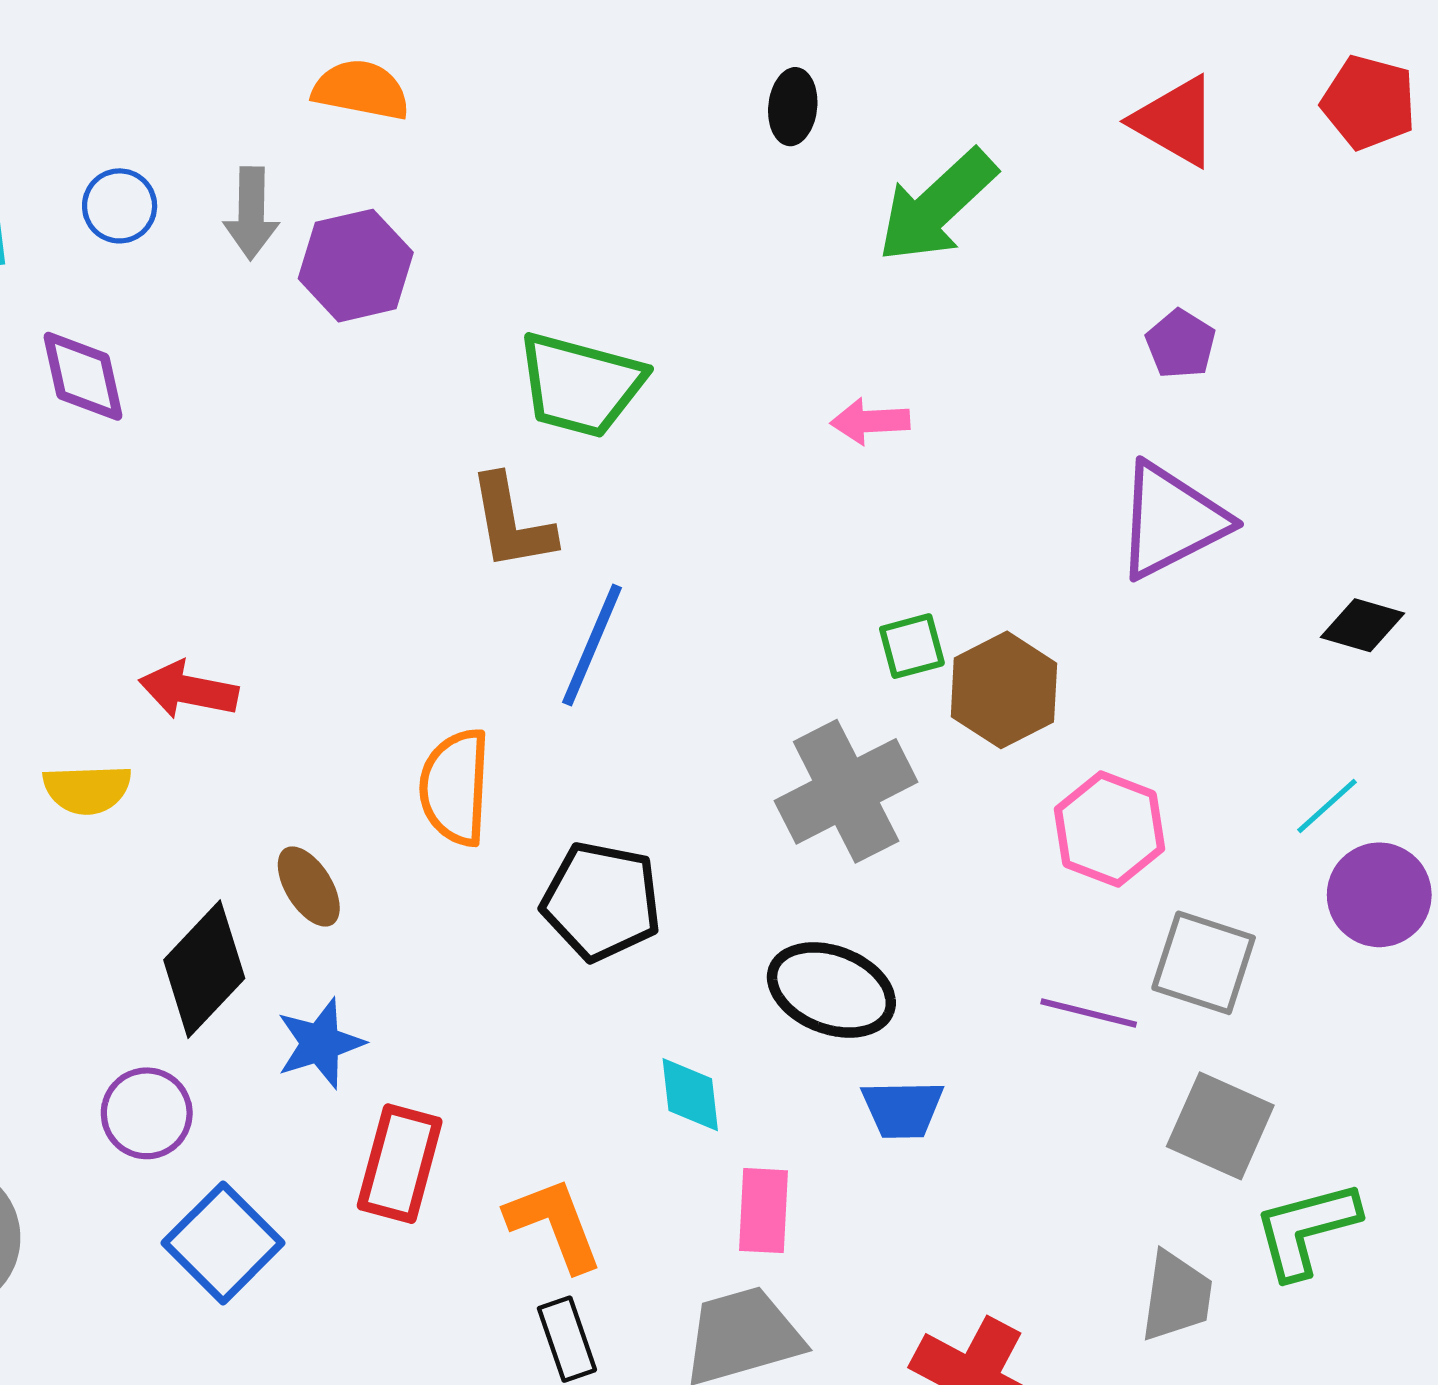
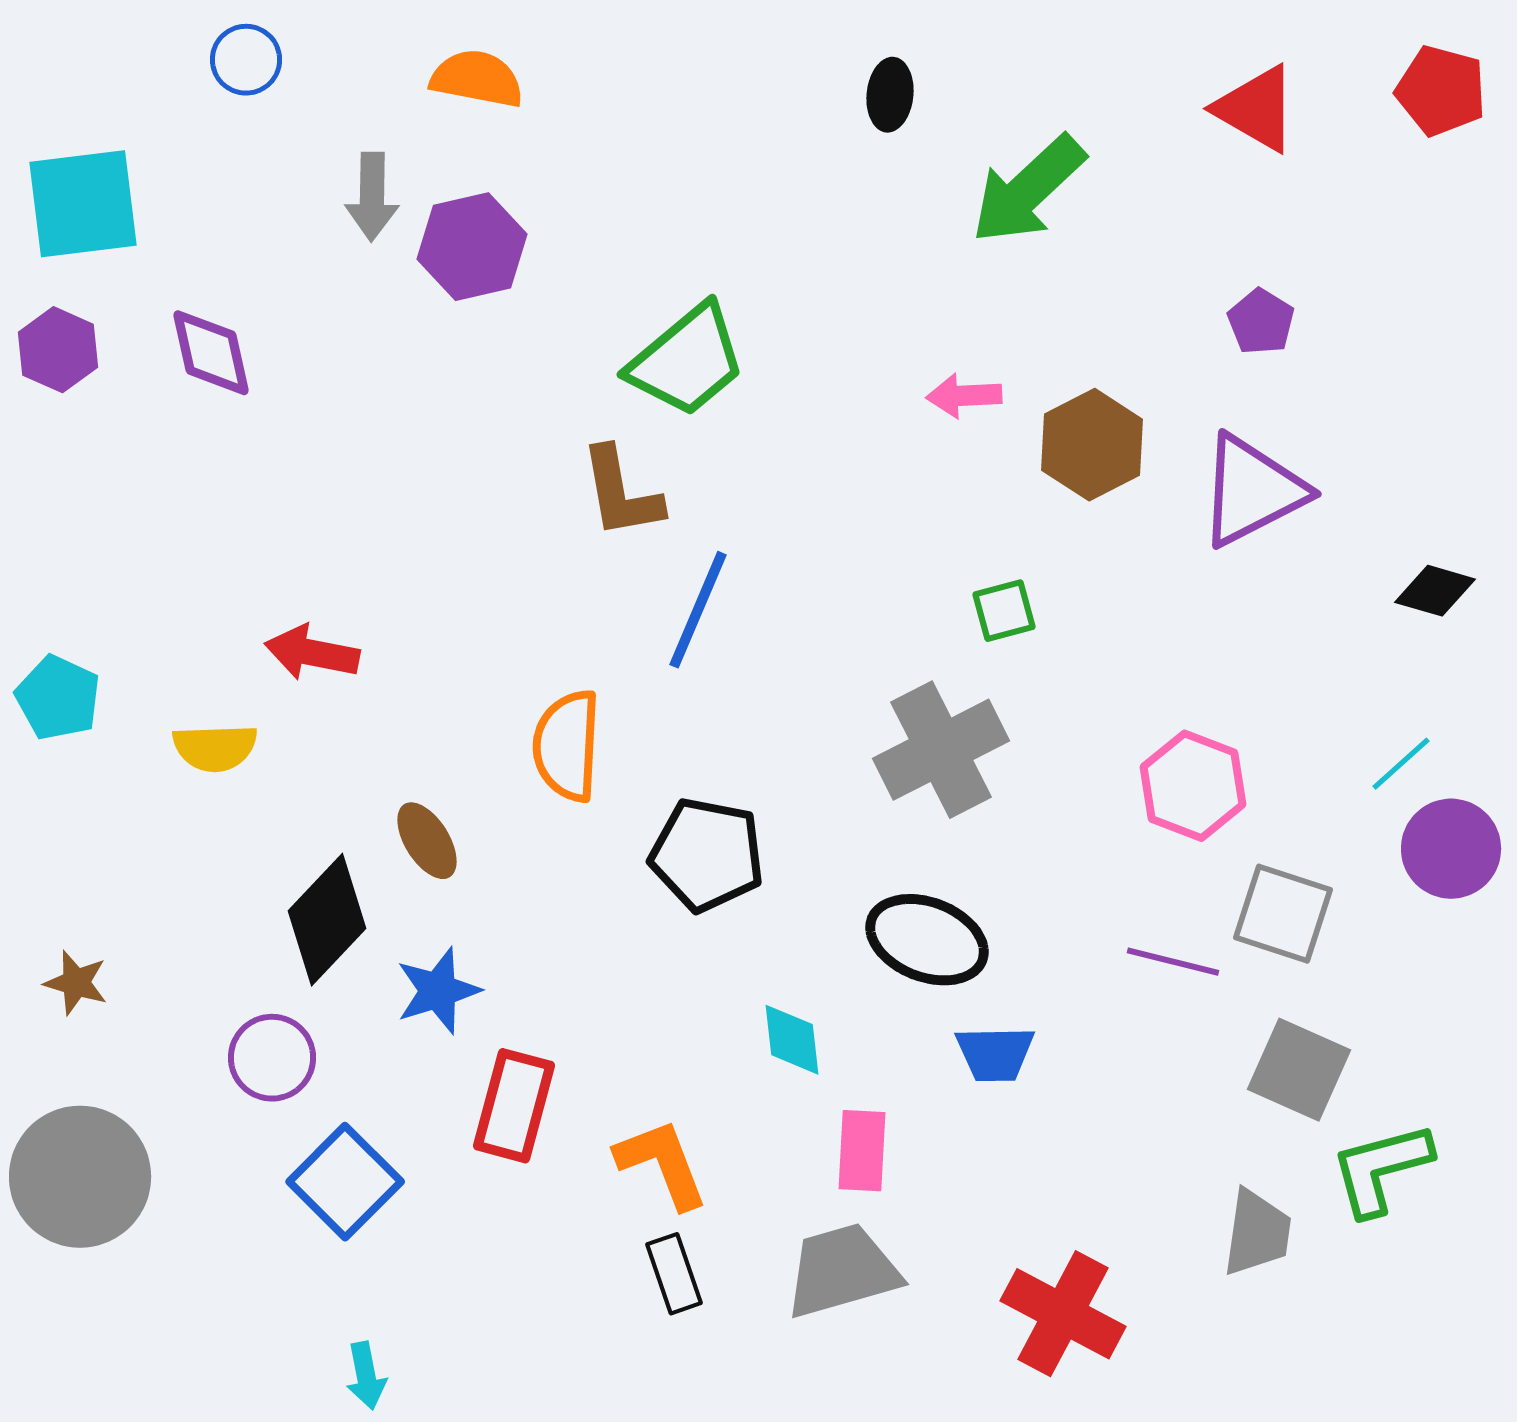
blue circle: (120, 206) -> (246, 60), moved
green trapezoid: (581, 385) -> (687, 361), turned -55
brown hexagon: (1004, 690) -> (1092, 445), moved

